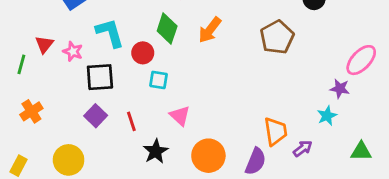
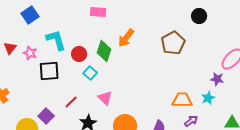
green diamond: (167, 29) -> (104, 51), moved
cyan square: (158, 80) -> (90, 73), turned 32
purple square: (96, 116) -> (46, 116), moved
red line: (131, 121) -> (71, 102), turned 64
orange trapezoid: (276, 131) -> (182, 100), moved, turned -80

